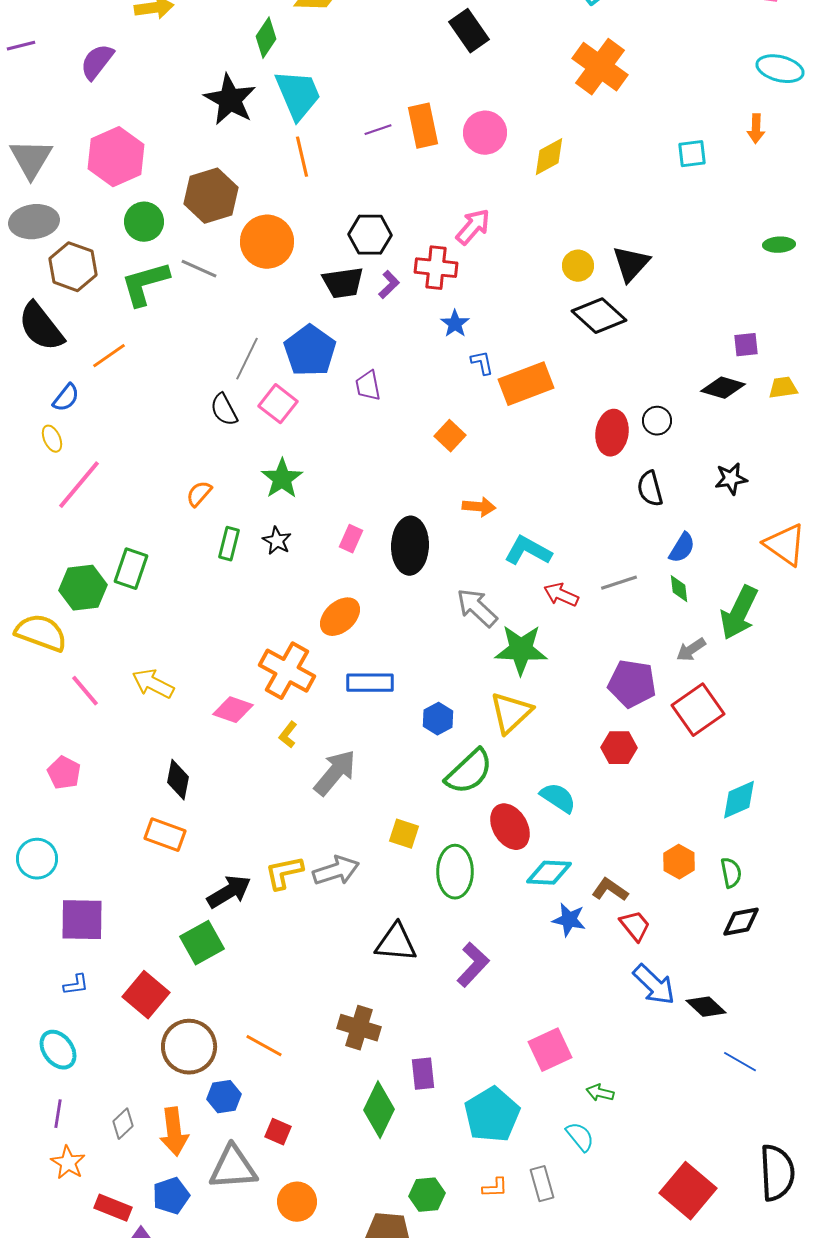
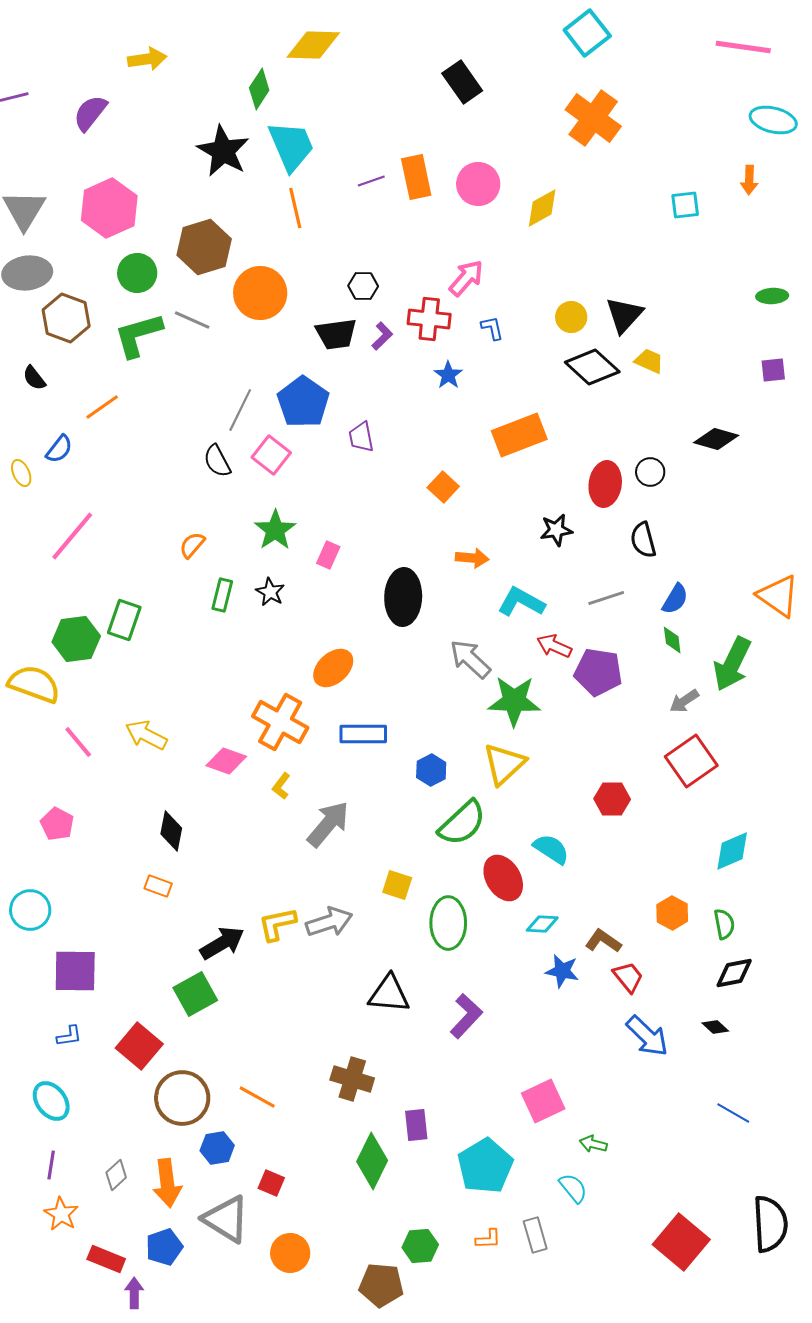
black hexagon: (370, 235) -> (363, 286), size x0.7
black semicircle: (41, 327) -> (34, 378), size x0.5
purple square: (746, 345) -> (773, 370), moved
blue L-shape: (482, 363) -> (492, 328), moved
yellow trapezoid: (783, 388) -> (649, 361), moved, turned 32
yellow ellipse: (52, 439) -> (21, 473), moved
black star: (731, 479) -> (556, 530), moved
pink rectangle: (351, 539) -> (328, 555), moved
gray line: (619, 583) -> (606, 598), moved
purple pentagon: (632, 684) -> (598, 672), moved
orange rectangle: (165, 835) -> (158, 886), size x0.7
cyan diamond: (549, 873) -> (542, 924), size x0.7
black diamond: (706, 1007) -> (715, 1027), moved, size x0.7
gray triangle: (233, 1168) -> (226, 1219), turned 36

